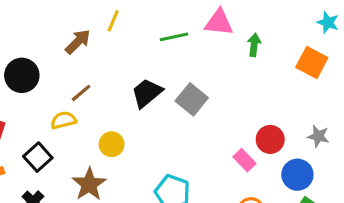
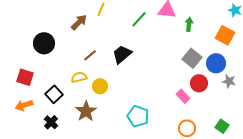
green line: (174, 37) -> (139, 19), turned -36
brown line: (81, 93) -> (90, 55), moved
gray square: (192, 99) -> (192, 58), moved
yellow semicircle: (63, 120) -> (79, 77), moved
blue circle: (297, 175) -> (216, 63), moved

